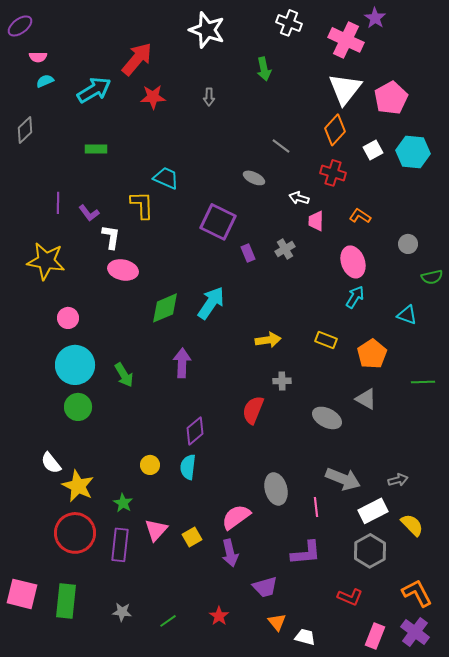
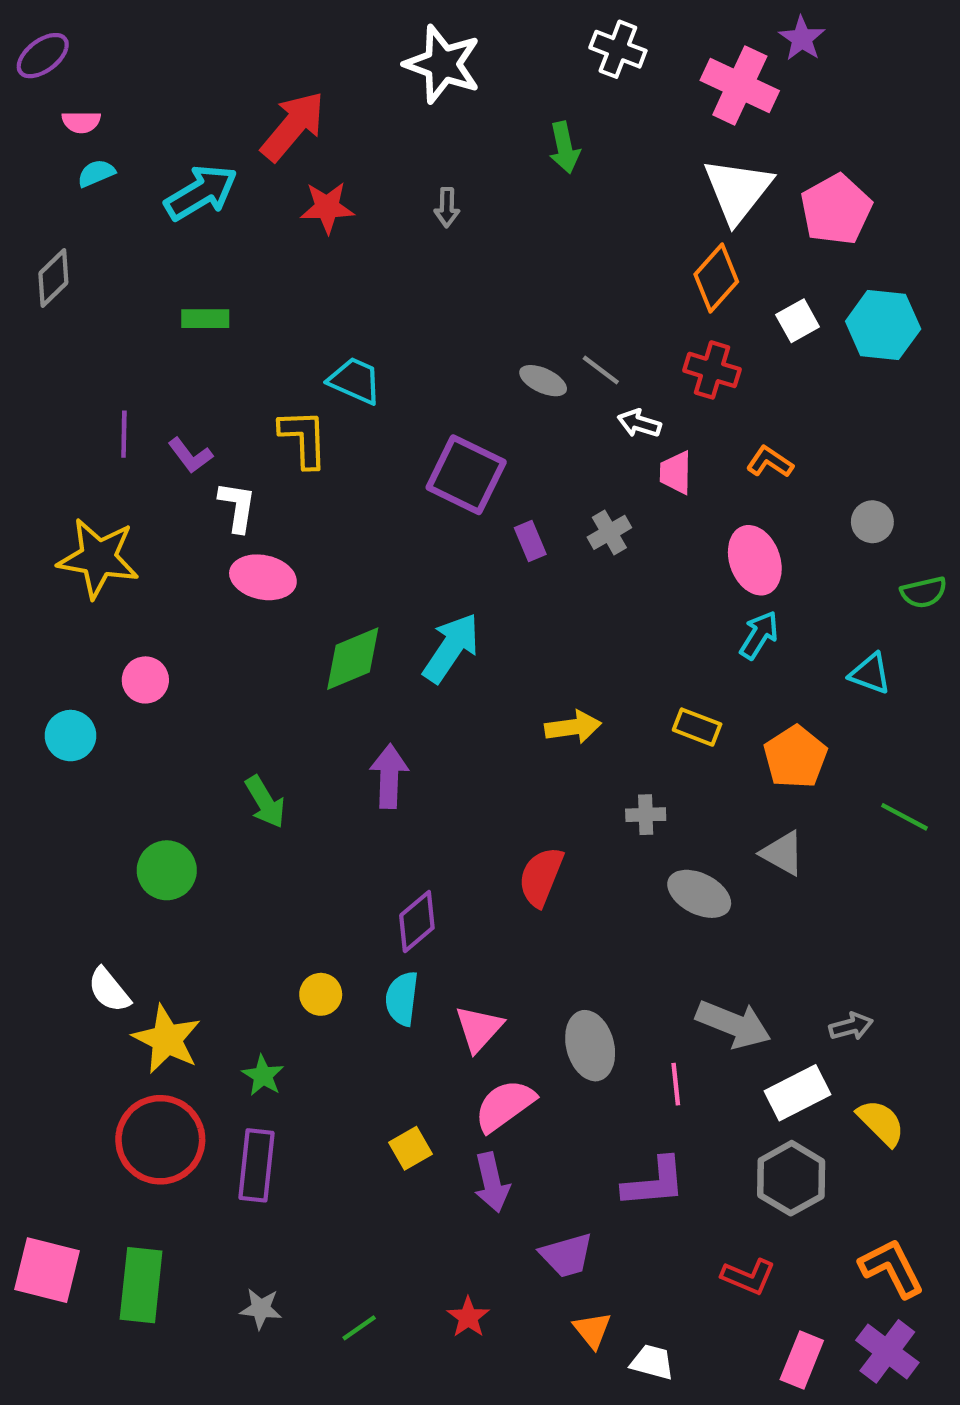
gray line: (281, 146) -> (601, 370), moved
cyan circle: (75, 365) -> (71, 736), moved, size x0.6
gray cross: (282, 381) -> (646, 815), moved
green line: (423, 382) -> (904, 817), turned 30
pink triangle: (156, 530) -> (479, 1029), moved

